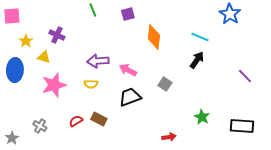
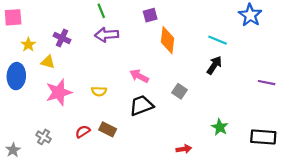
purple square: (128, 14) -> (150, 15), moved
purple arrow: (98, 61) -> (107, 35), moved
purple line: (245, 76) -> (267, 83), turned -35

